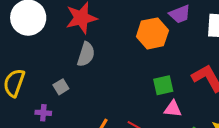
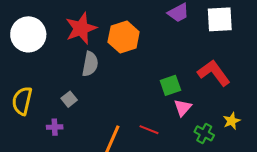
orange hexagon: (152, 33) -> (124, 37), moved
pink triangle: (173, 109) -> (183, 108), turned -48

